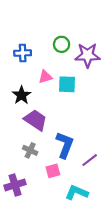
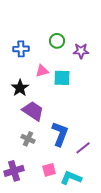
purple star: (87, 55) -> (81, 51), size x0.7
pink square: (53, 171) -> (49, 170), moved

